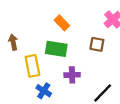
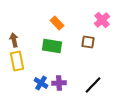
yellow rectangle: (32, 66) -> (17, 61), moved
purple cross: (72, 75) -> (59, 83), moved

